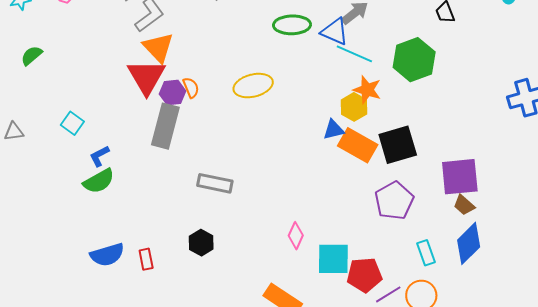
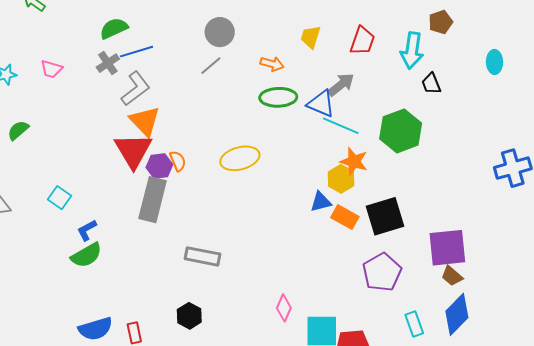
orange rectangle: (358, 145) -> (345, 217), size x0.7

